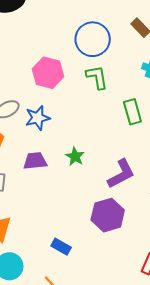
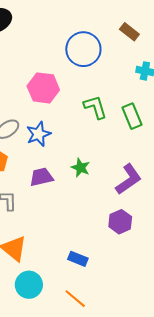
green L-shape: (97, 77) -> (95, 107), moved
purple hexagon: (108, 215) -> (120, 222), size x0.7

